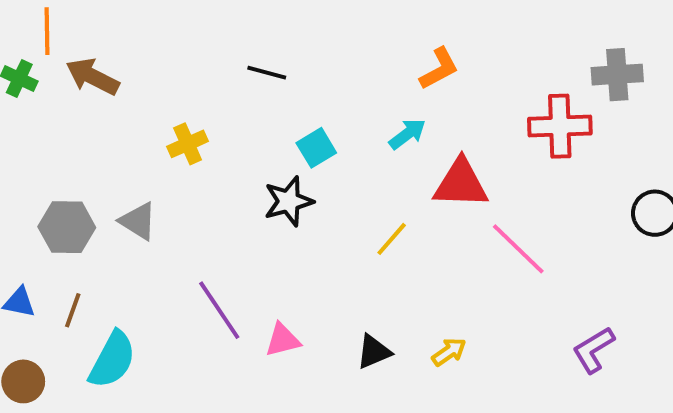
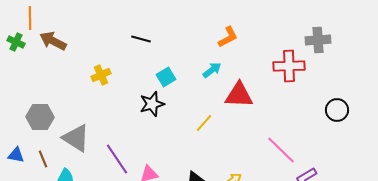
gray triangle: (138, 221) -> (76, 138), moved, size x1.4
pink line: (518, 249) -> (281, 150), moved
brown line: (73, 310) -> (43, 159), turned -42

